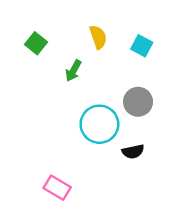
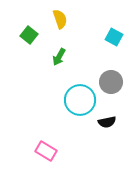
yellow semicircle: (98, 37) -> (60, 19), moved

